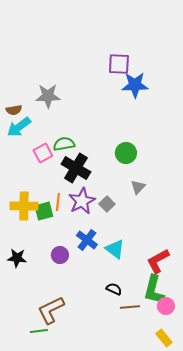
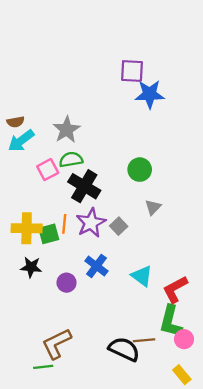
gray star: (48, 96) -> (67, 130), moved, turned -30
cyan triangle: (115, 249) -> (142, 276), moved
black star: (17, 258) -> (31, 267), moved
black semicircle: (114, 289) -> (124, 349), moved, size x1.8

